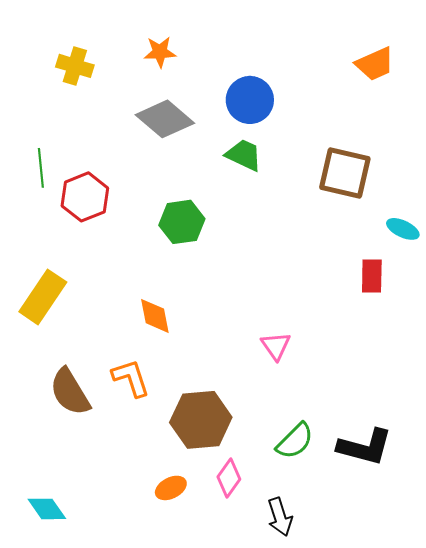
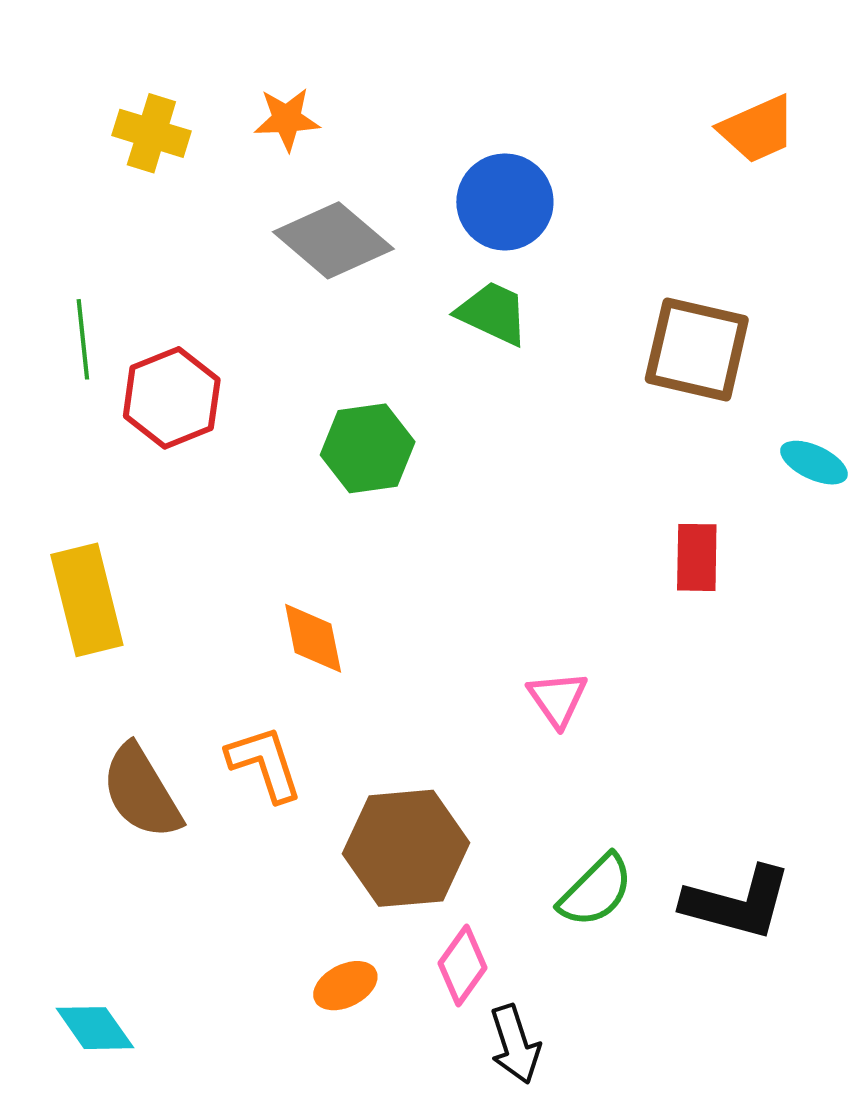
orange star: (160, 52) -> (287, 119), moved
red rectangle: (372, 276) -> (697, 557), moved
yellow rectangle: (43, 297) -> (87, 600), turned -48
black arrow: (280, 517) -> (515, 1044), moved

